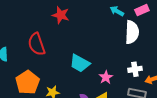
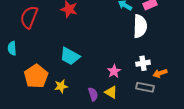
red semicircle: (37, 44) -> (29, 17), moved, turned 40
cyan trapezoid: (80, 63) -> (70, 56), moved

